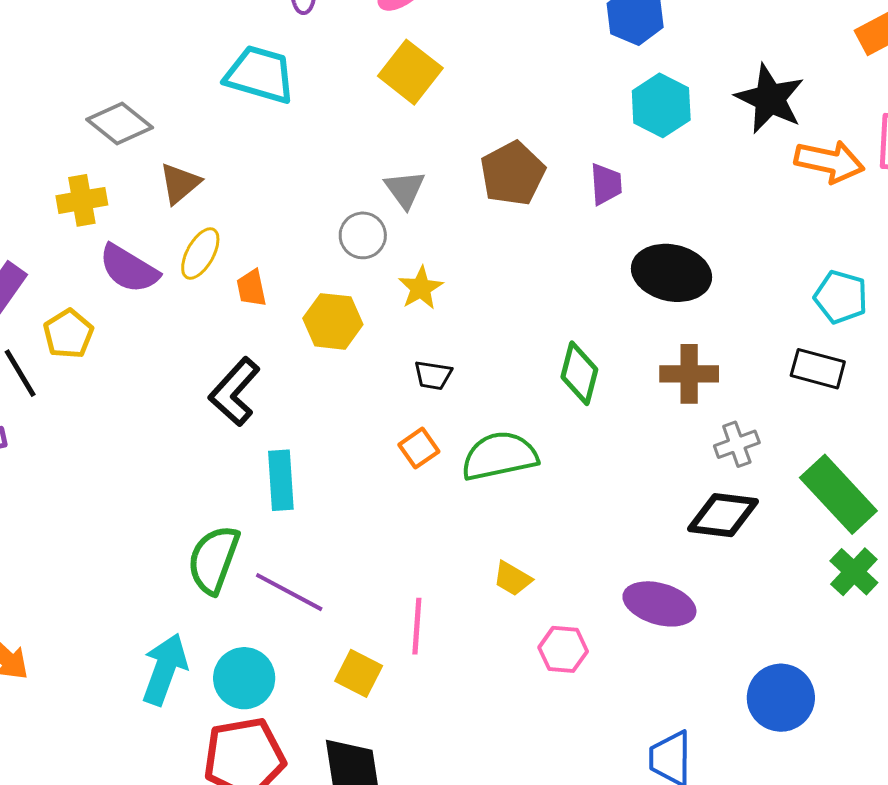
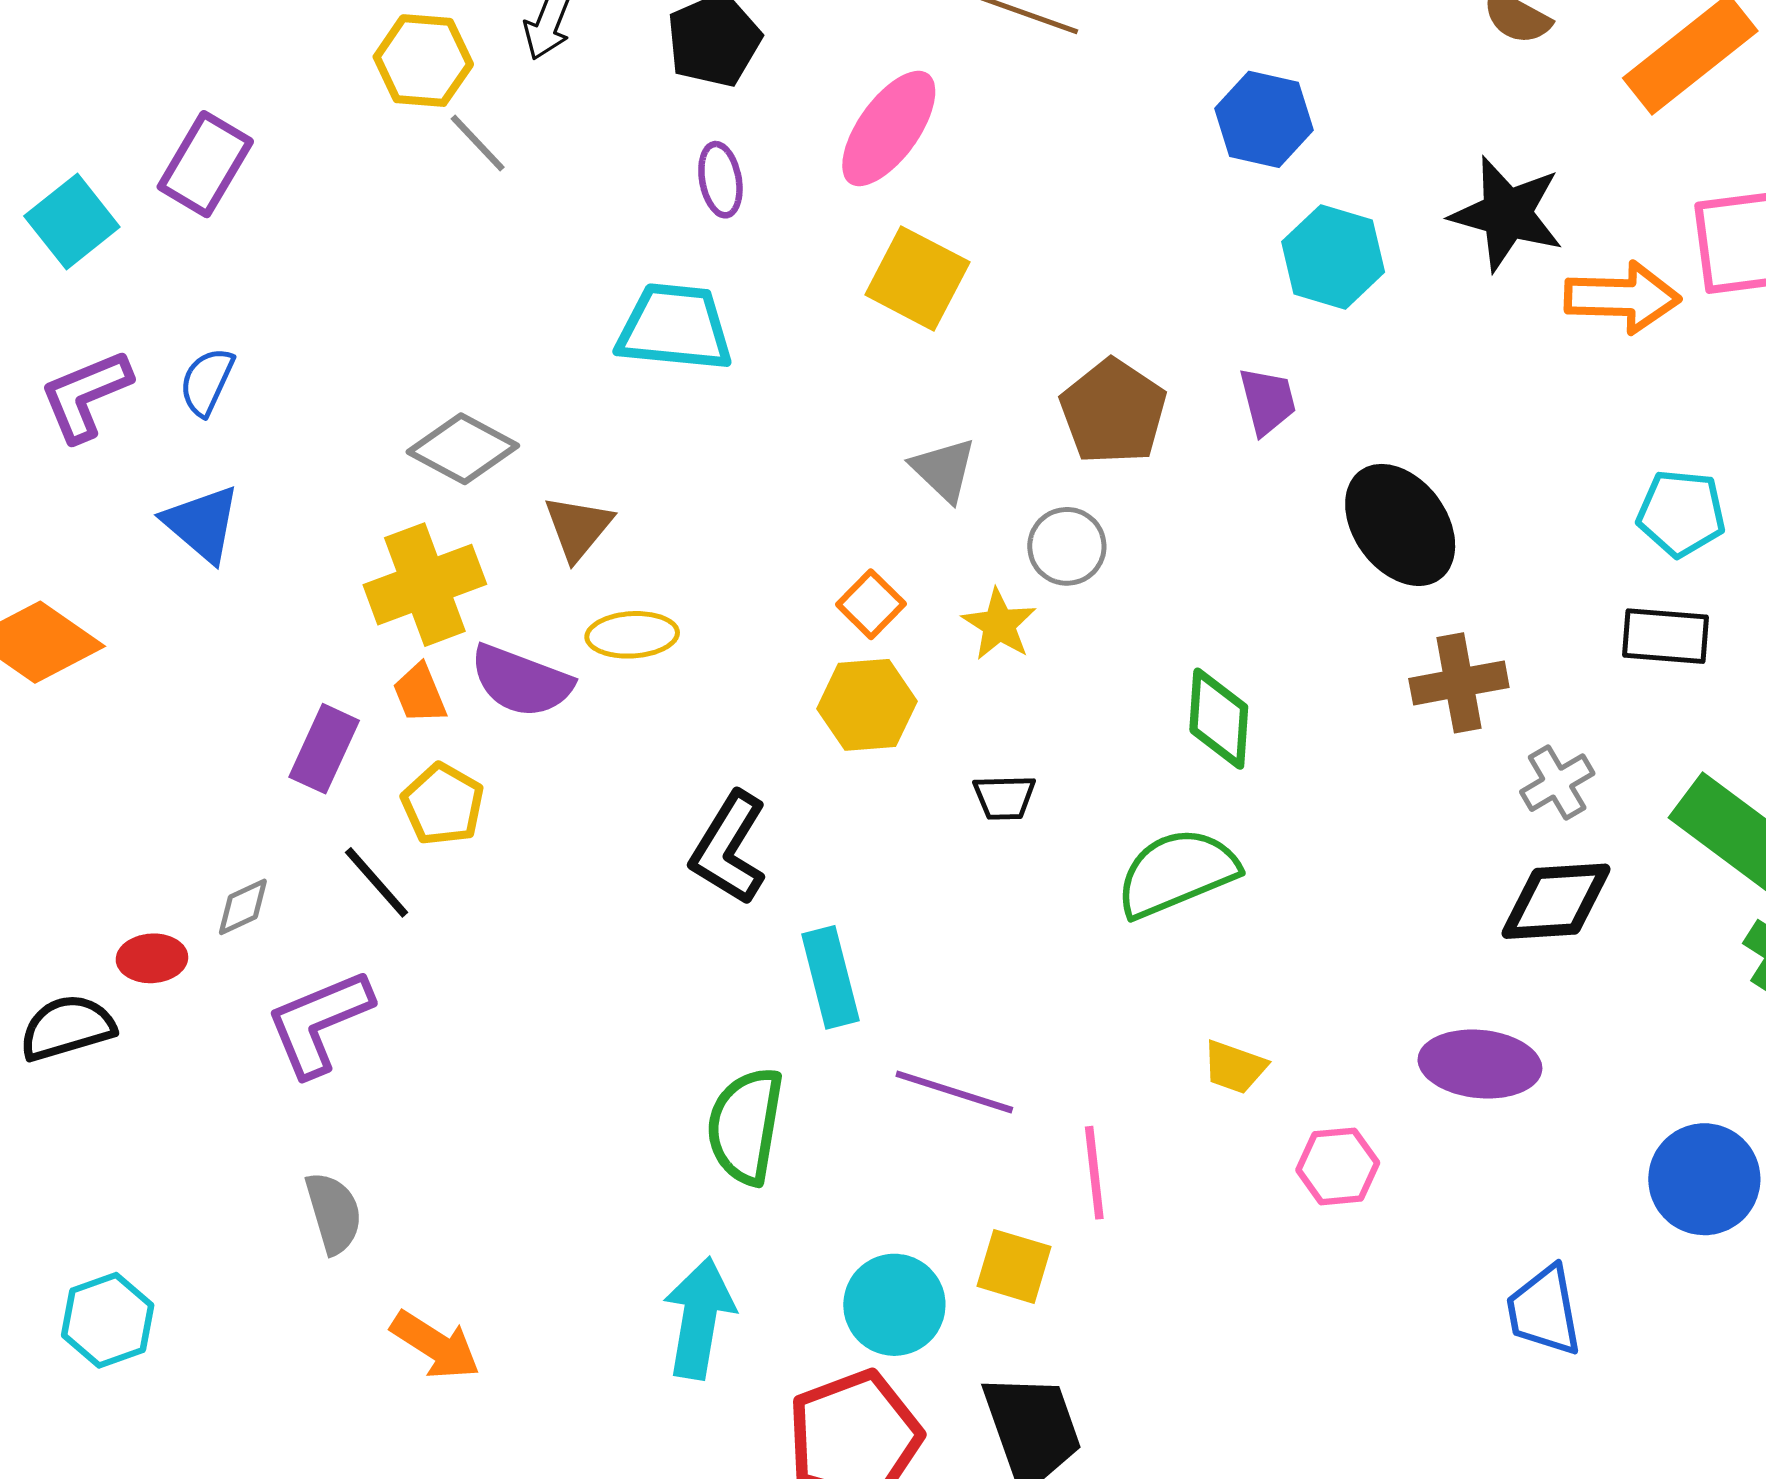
yellow cross: (82, 200) -> (425, 585), size x1.4
gray circle: (363, 235) -> (1067, 546), moved
yellow ellipse: (200, 254) -> (632, 635), turned 68
black ellipse: (671, 273) -> (1400, 525), turned 52
orange trapezoid: (251, 288) -> (420, 694), moved
green diamond: (579, 373) -> (1219, 719), moved
black trapezoid: (433, 375) -> (1004, 797), moved
orange square: (419, 448) -> (871, 604), moved
purple line: (289, 592) -> (954, 1092), moved
cyan circle: (244, 678) -> (894, 1305), moved

